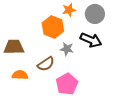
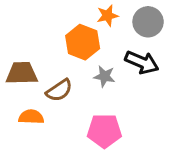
brown semicircle: (46, 64) -> (59, 90), moved
pink pentagon: (67, 84) -> (104, 131), turned 30

